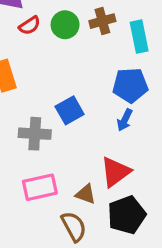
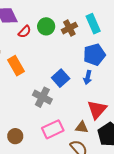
brown cross: (102, 21) -> (69, 28), moved
blue arrow: (125, 120) -> (88, 77), moved
gray cross: (35, 134) -> (42, 97), turned 36

